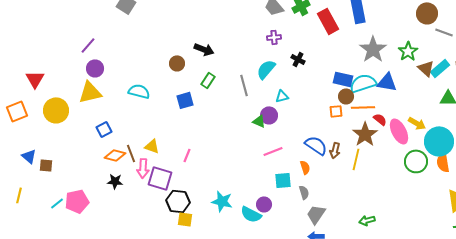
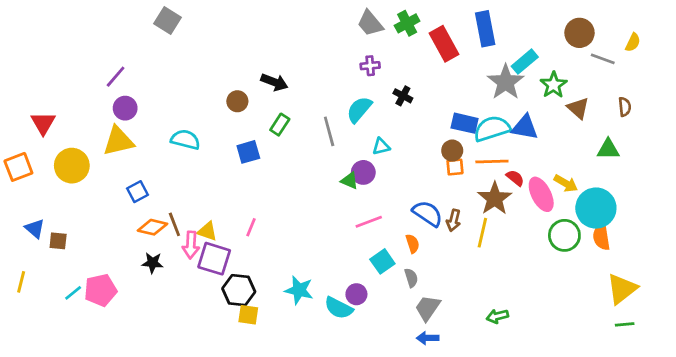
cyan rectangle: (440, 68) -> (525, 62), moved
brown circle: (346, 96) -> (452, 151), moved
yellow triangle: (152, 146) -> (207, 231), moved
cyan square: (283, 180) -> (382, 261), turned -30

